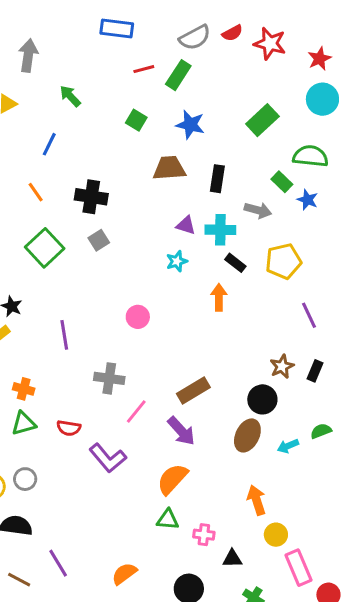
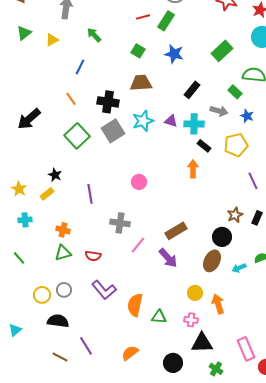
brown trapezoid: (169, 168) -> (141, 83), moved
black rectangle: (217, 179) -> (192, 90), turned 30
blue star: (307, 200) -> (247, 116), moved
gray square: (99, 240) -> (113, 131), size x1.6
cyan star: (177, 261) -> (143, 121), moved, size x1.5
purple L-shape: (108, 458) -> (104, 290), moved
orange semicircle: (172, 479) -> (135, 305), moved, turned -30
pink cross: (204, 535) -> (191, 320), moved
yellow circle: (276, 535) -> (195, 293), moved
black triangle: (232, 559) -> (202, 343), size x1.6

